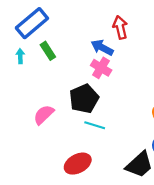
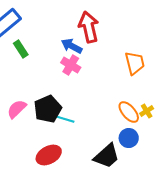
red arrow: (120, 27) -> (89, 27), size x1.4
black pentagon: (84, 99) -> (48, 109), moved

